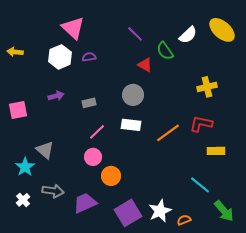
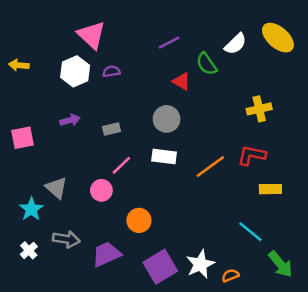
purple line: (135, 34) -> (169, 43), turned -72
pink circle: (93, 157) -> (101, 190), moved

